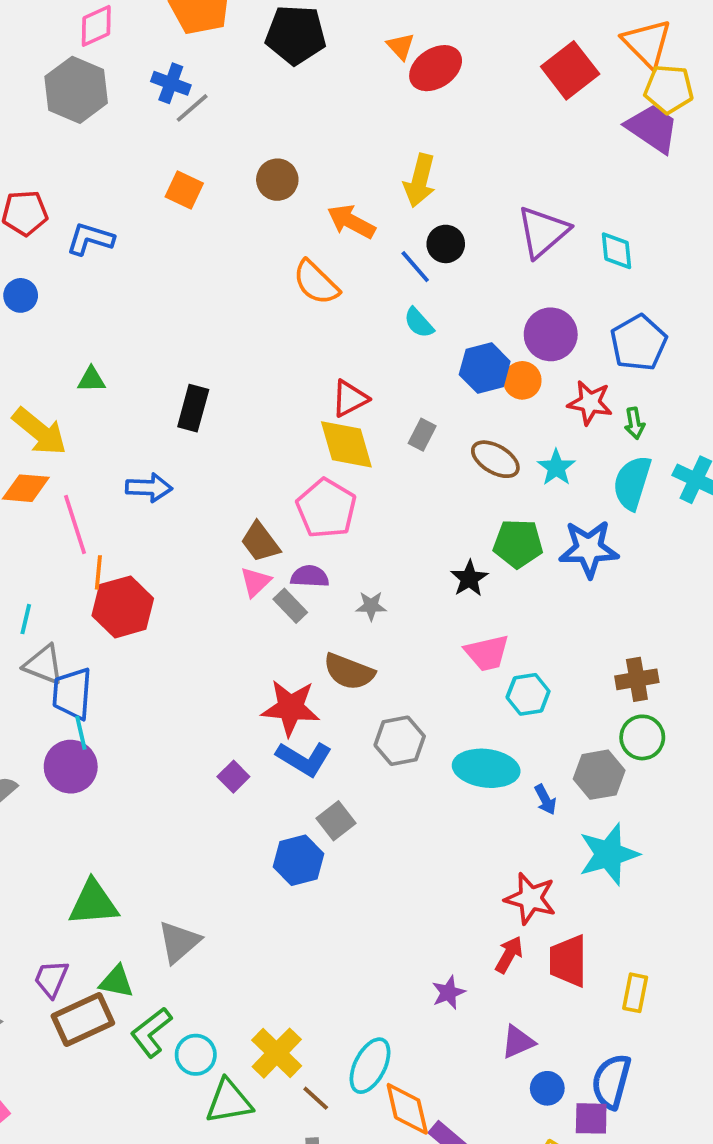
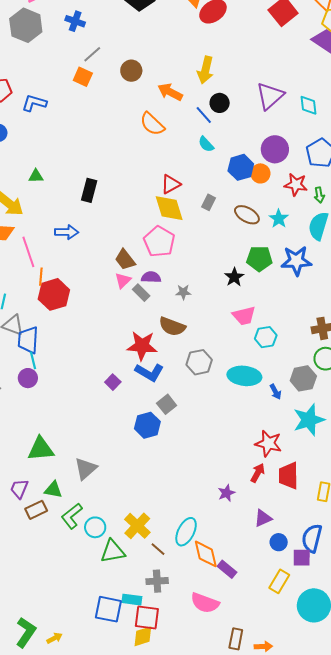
gray line: (192, 108) -> (92, 54), moved
purple circle: (71, 767) -> (28, 378), size x0.7
brown rectangle: (83, 1020) -> (36, 510), size x0.7

